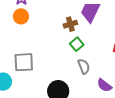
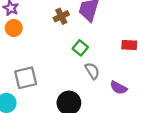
brown cross: (70, 24) -> (61, 16), moved

